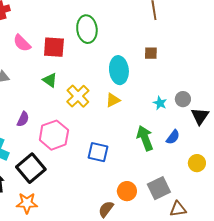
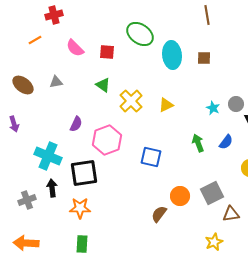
green ellipse: (87, 29) -> (140, 34), turned -48
red square: (54, 47) -> (107, 52), size x0.7
cyan ellipse: (119, 70) -> (172, 55), moved
green arrow: (145, 138) -> (198, 143), size x0.7
black square: (31, 168) -> (84, 173), turned 32

